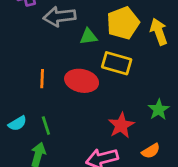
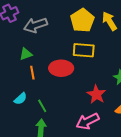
green triangle: (88, 37) -> (26, 54), moved
cyan semicircle: (17, 123) -> (20, 99), moved

